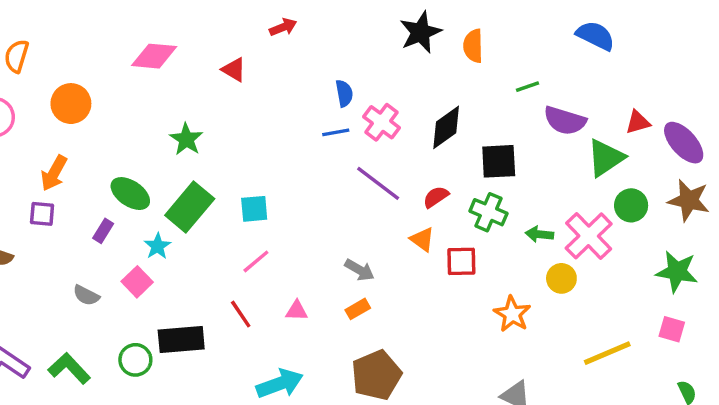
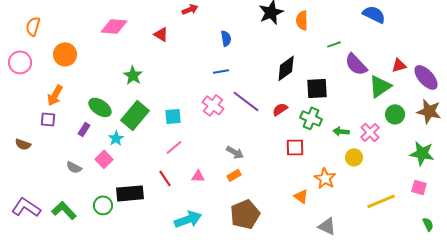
blue semicircle: (344, 93) -> (226, 38), moved
purple semicircle: (565, 121) -> (356, 64), turned 30
pink cross: (382, 122) -> (213, 105), moved
pink cross: (589, 236) -> (370, 132), size x0.7
orange triangle: (422, 239) -> (301, 196), moved

